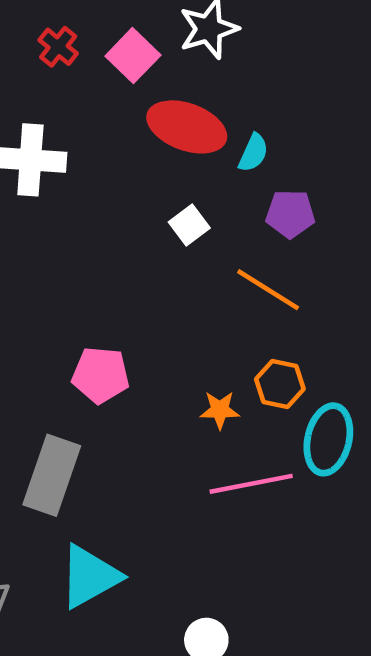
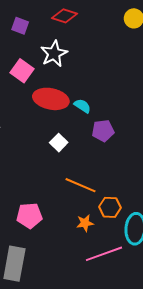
cyan semicircle: (253, 153) -> (82, 106), turned -72
orange line: (268, 290) -> (81, 185), moved

